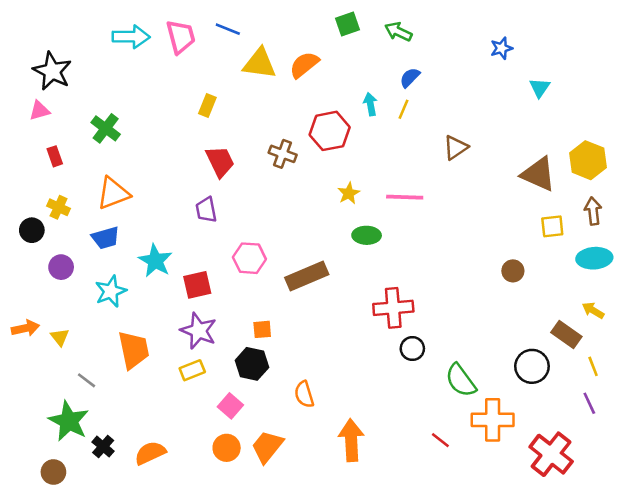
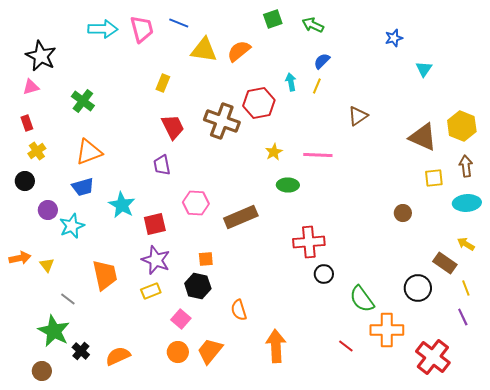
brown cross: (283, 154) -> (222, 121), size x1.6
red rectangle: (55, 156) -> (27, 123), moved
yellow cross: (59, 207) -> (37, 151), moved, turned 30
cyan star: (111, 291) -> (72, 226), moved

